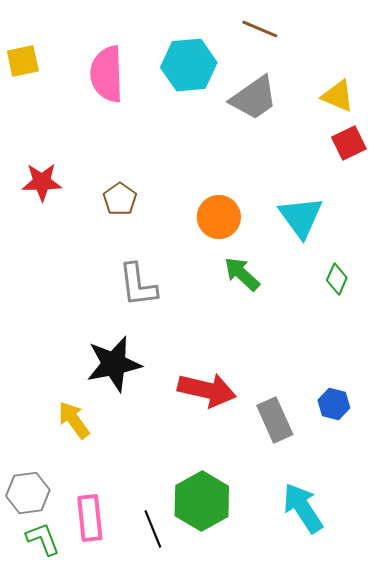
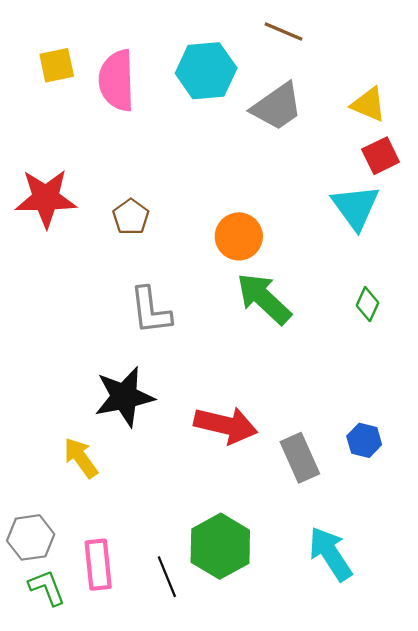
yellow square: (23, 61) -> (57, 65), moved
red star: (42, 182) -> (46, 198), size x1.4
cyan triangle: (301, 217) -> (355, 207), moved
green arrow: (242, 274) -> (264, 299), size x1.4

